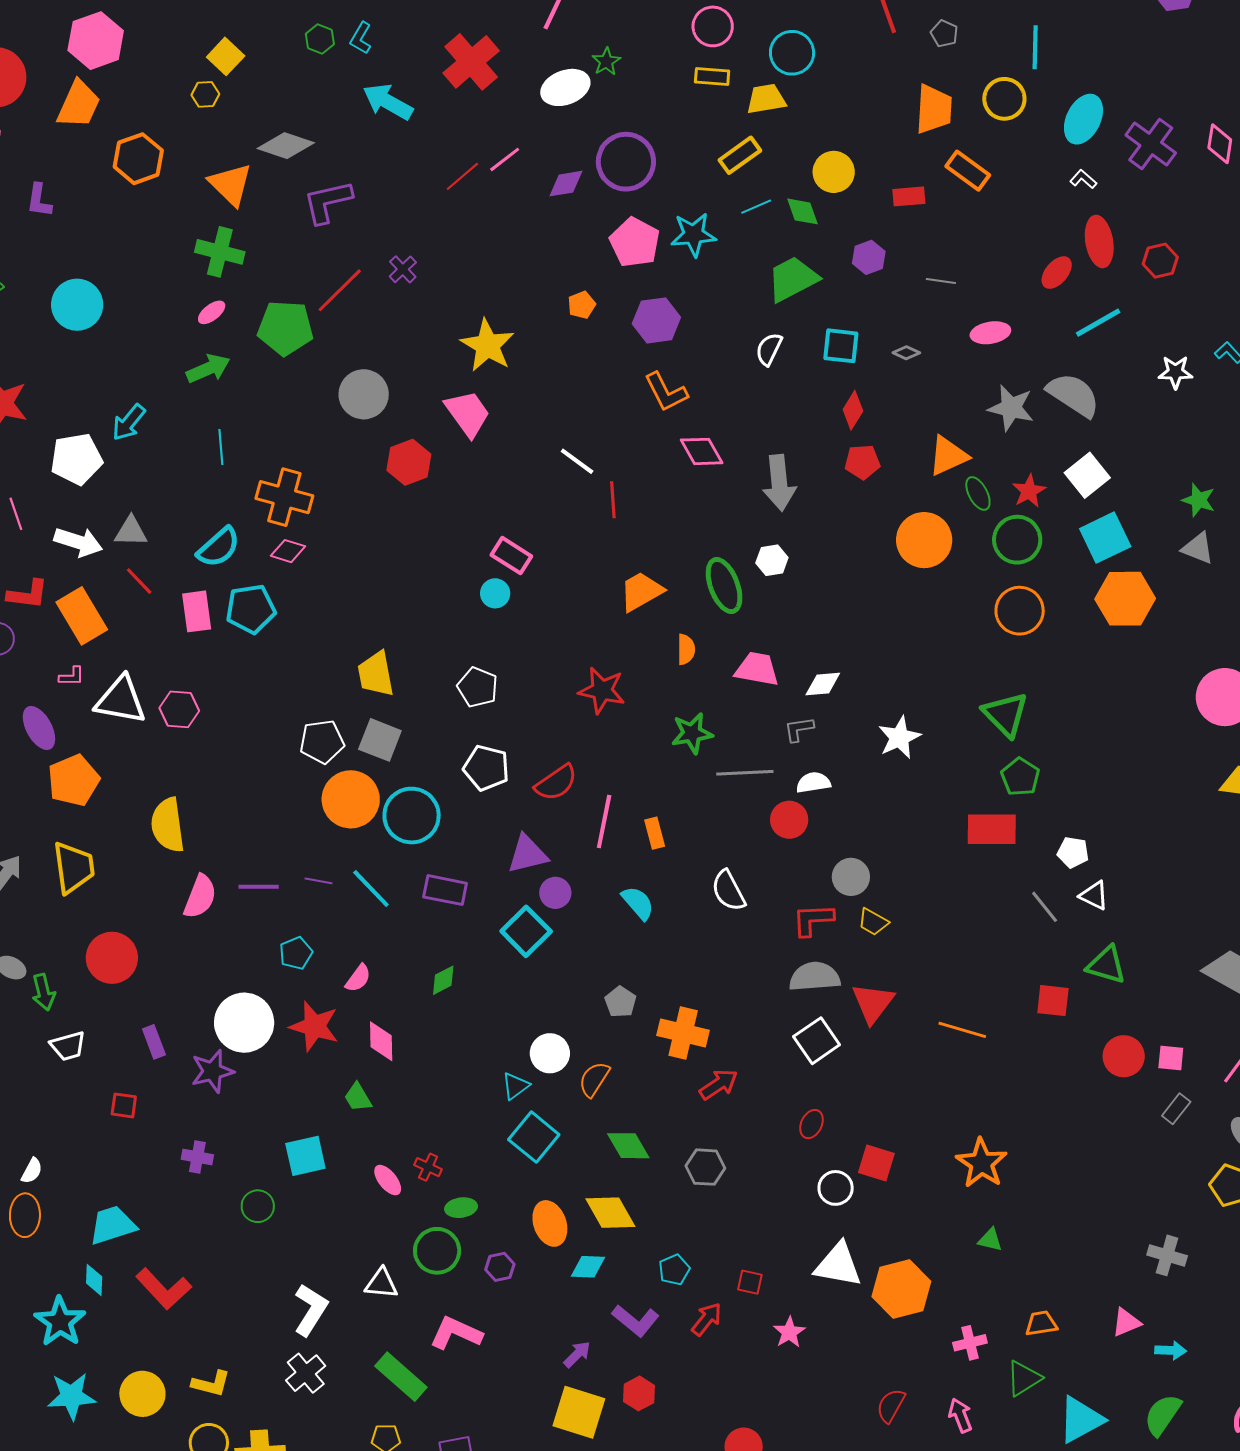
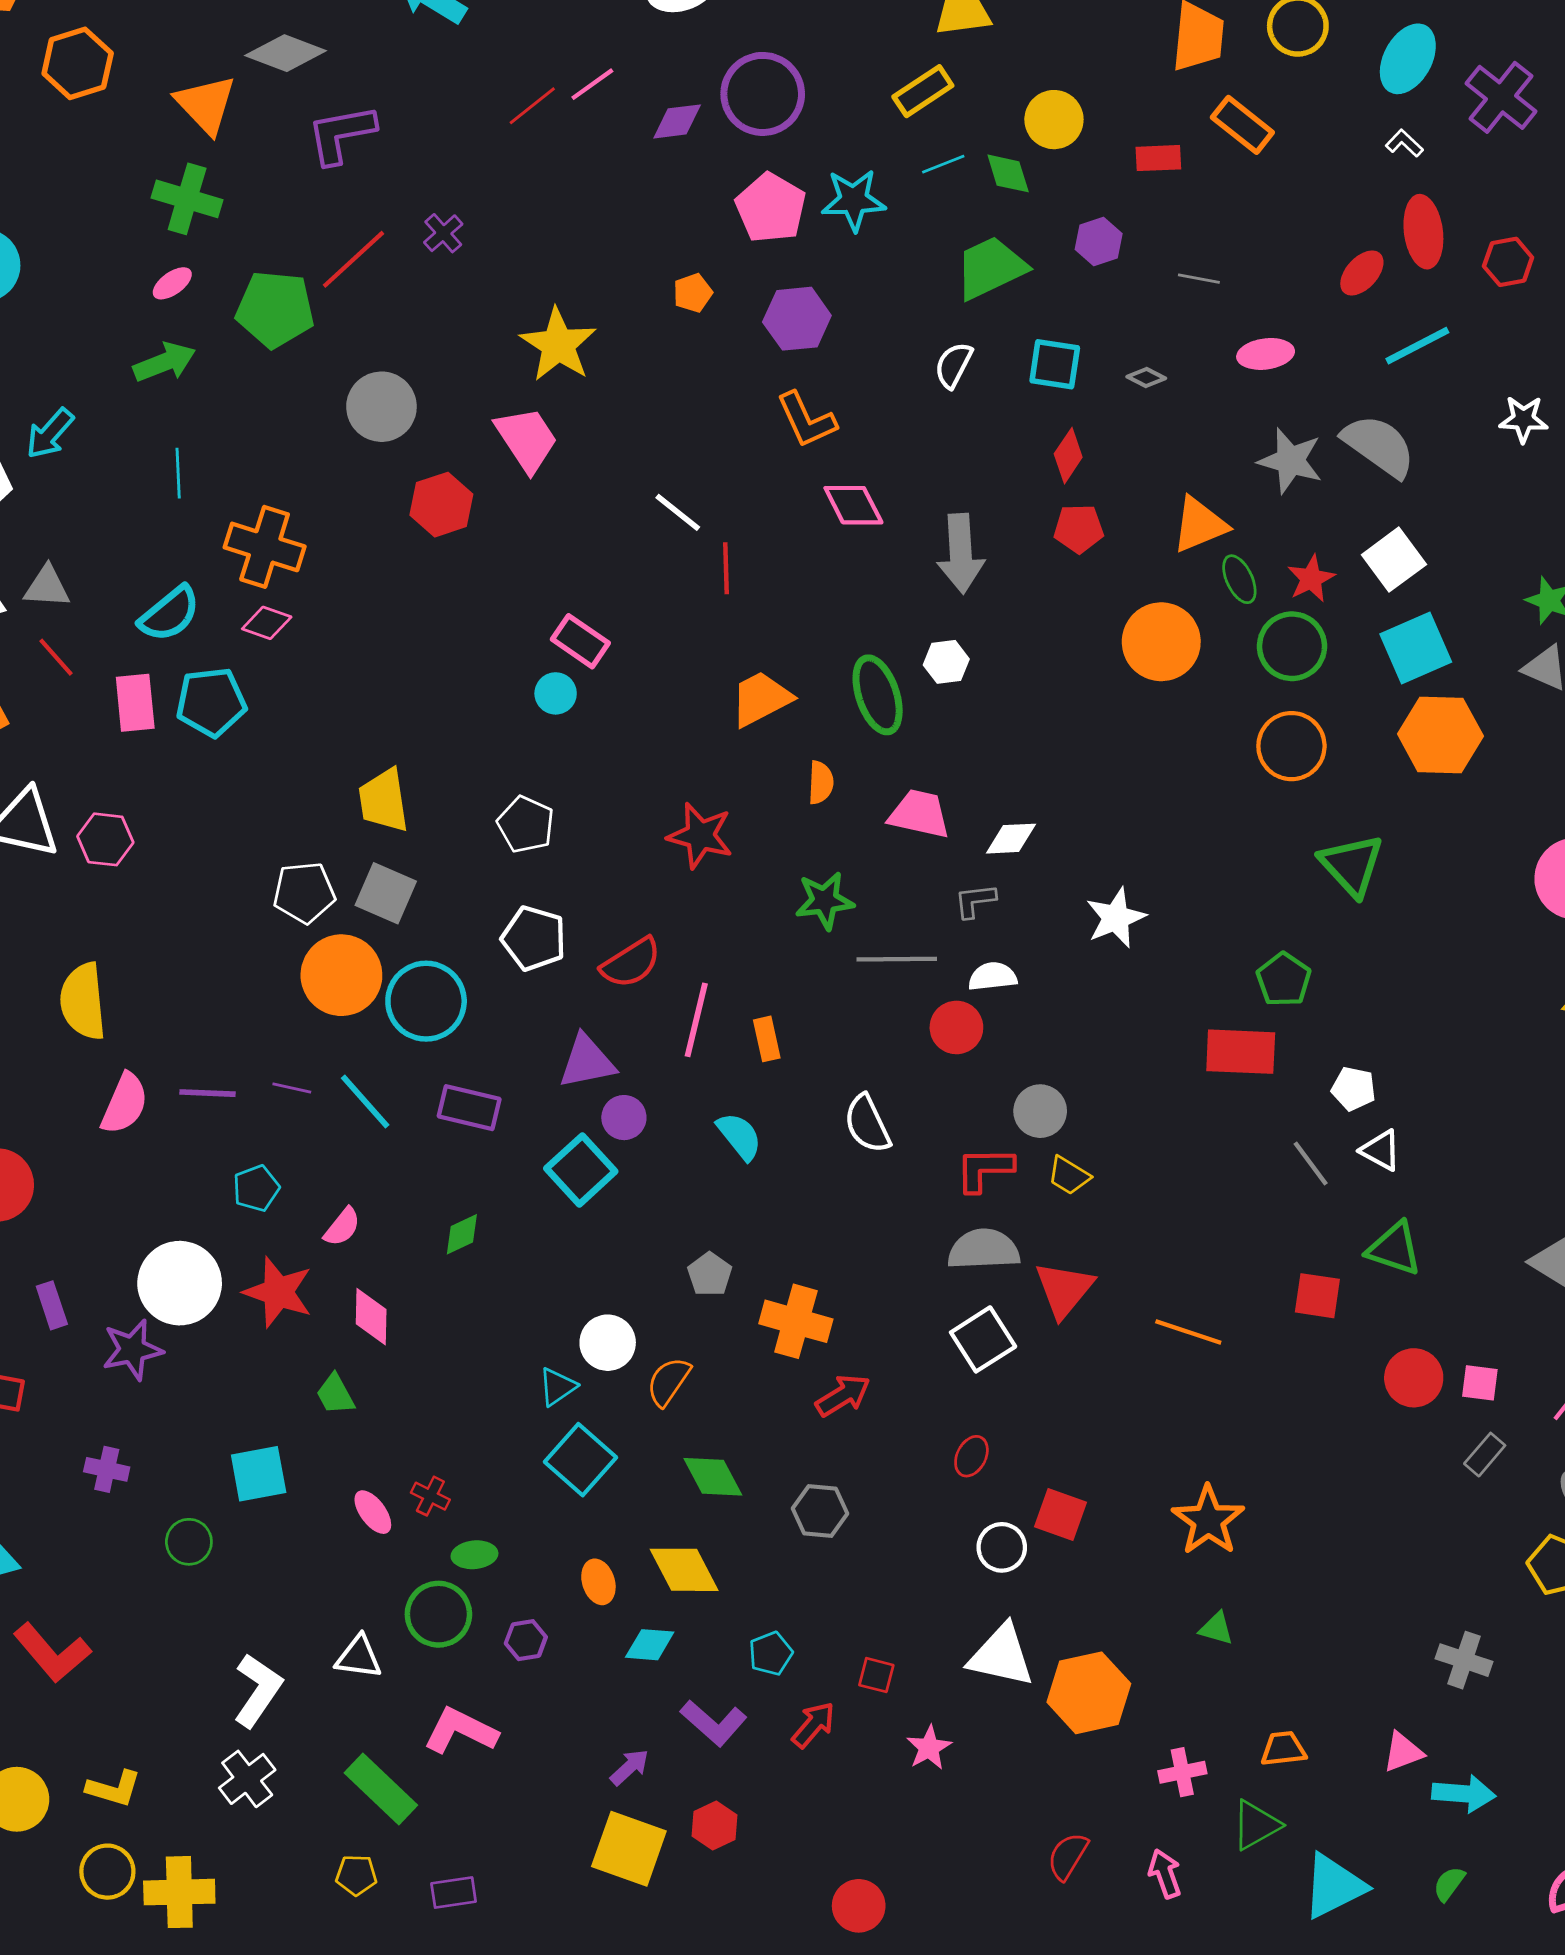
green triangle: (1005, 714) -> (1352, 865), moved
orange ellipse: (550, 1223) -> (598, 1582), size x0.7
cyan arrow: (1171, 1350) -> (1464, 1794), size x1.4
green semicircle: (1163, 1415) -> (1449, 1884), size x0.6

